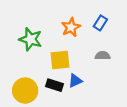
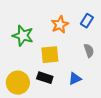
gray semicircle: (103, 56) -> (89, 51), turned 72
blue triangle: (75, 81) -> (75, 79), moved

